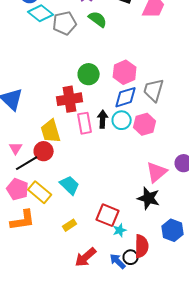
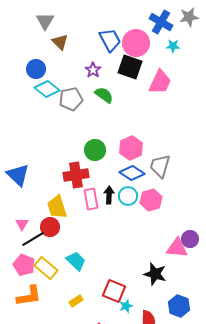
blue diamond: (126, 97) -> (132, 173), turned 50
pink triangle: (157, 172) -> (177, 248), moved, turned 45

